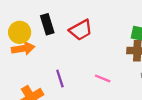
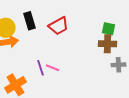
pink line: (103, 78) -> (52, 68), moved

